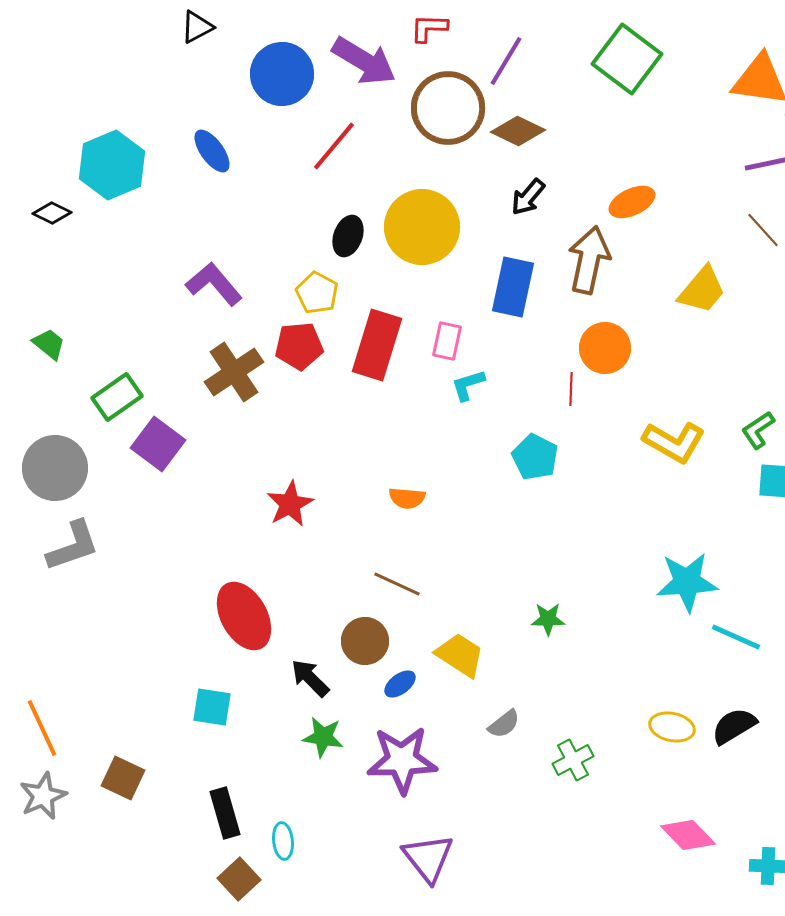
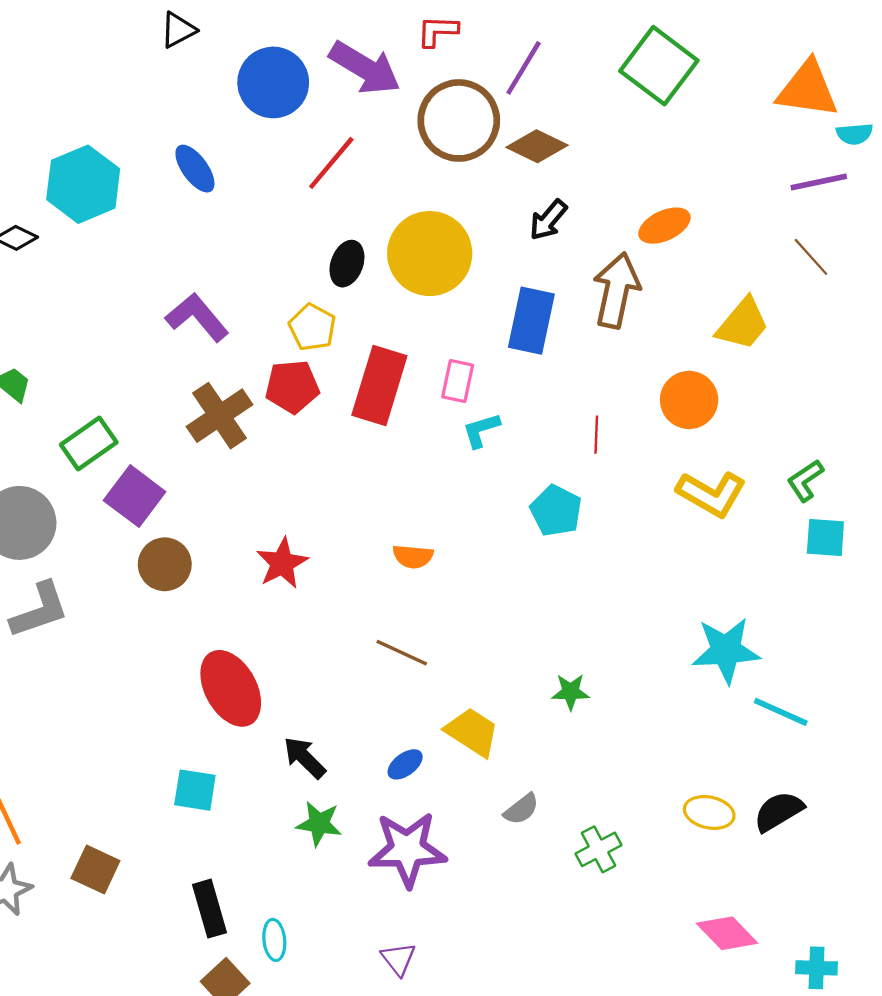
orange circle: (605, 348) -> (689, 400), moved
brown circle: (365, 641) -> (165, 564), moved
purple triangle: (428, 858) -> (398, 959), moved, size x0.6

